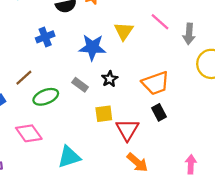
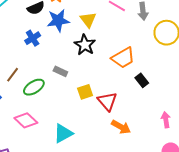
blue cross: (45, 37) -> (33, 38), moved
blue star: (92, 47) -> (58, 20), moved
black star: (110, 79) -> (85, 45), moved, size x1.5
black rectangle: (159, 112) -> (142, 80), moved

